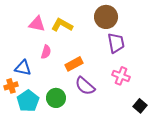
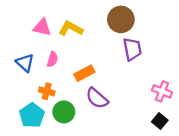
blue triangle: (23, 68) -> (25, 63), moved, turned 30
pink cross: (121, 76) -> (162, 91), moved
orange cross: (11, 86) -> (47, 91), moved, turned 32

